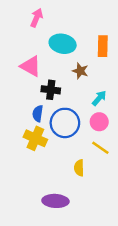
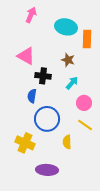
cyan ellipse: (63, 44) -> (66, 27), moved
cyan arrow: (99, 98) -> (72, 83), moved
blue circle: (65, 123) -> (47, 119), moved
yellow cross: (35, 138) -> (25, 143), moved

